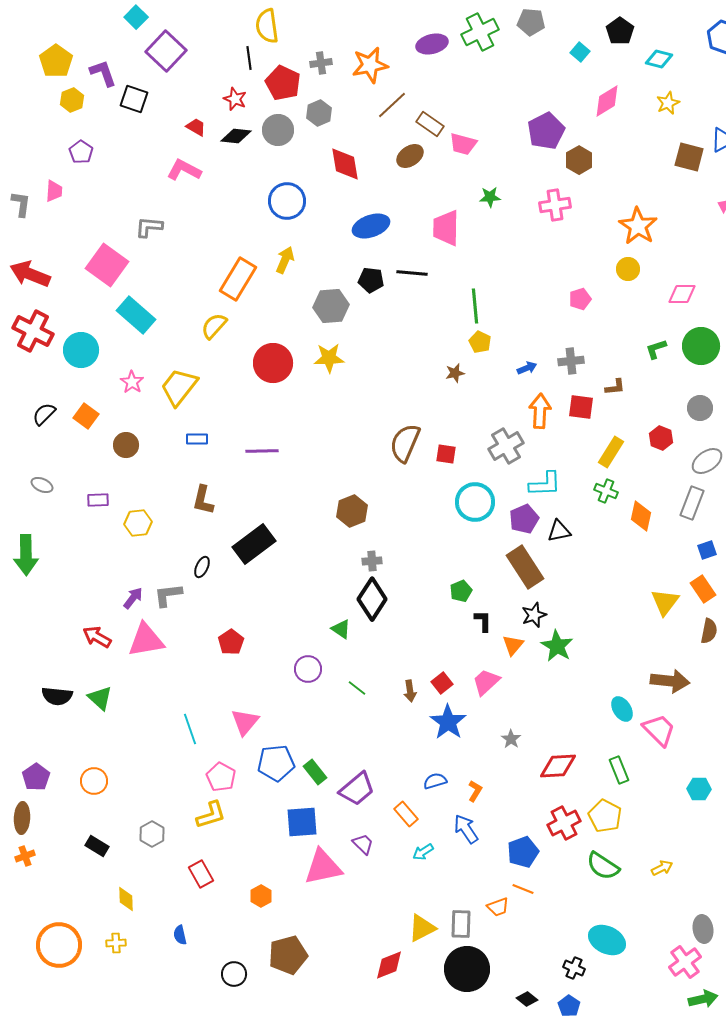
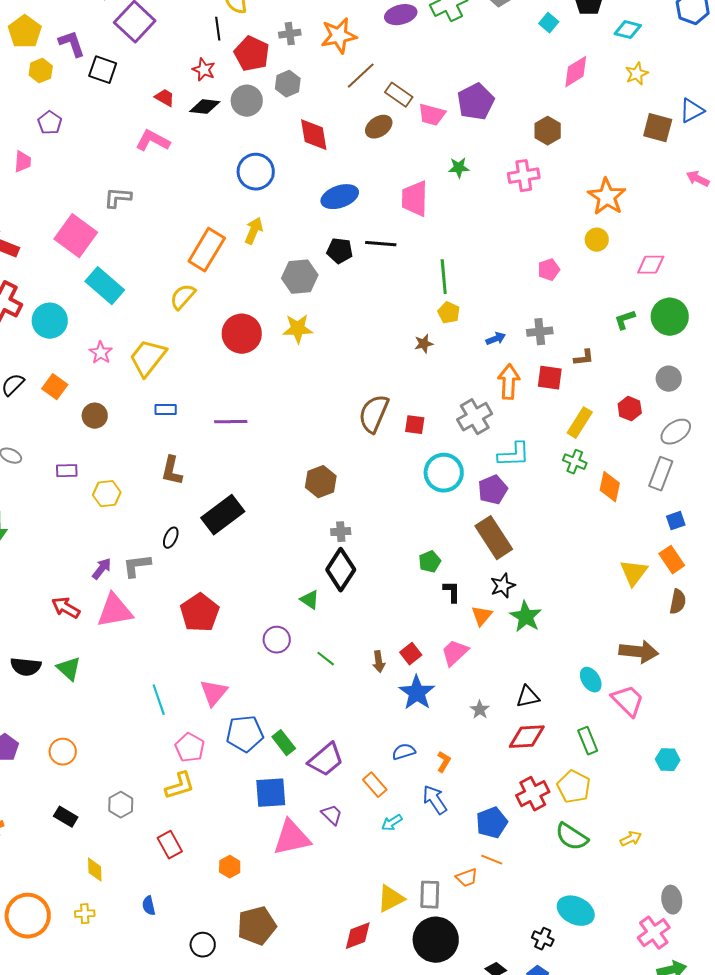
purple pentagon: (546, 131) -> (476, 102), moved
black triangle: (559, 531) -> (528, 697), moved
red pentagon: (231, 642) -> (200, 613), size x1.5

